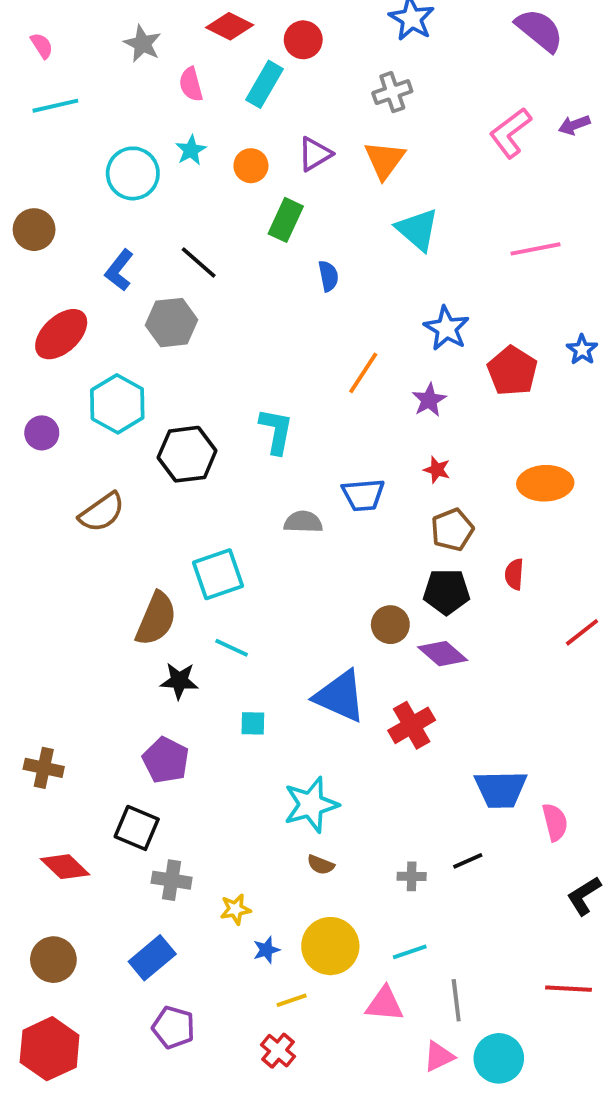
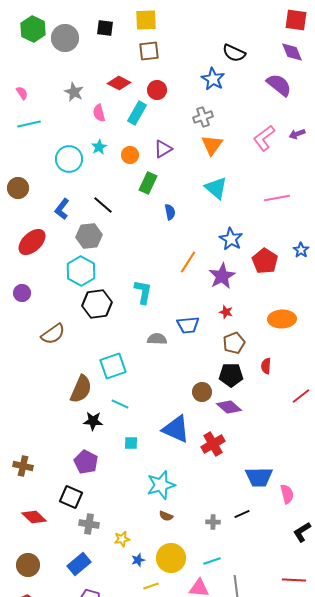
orange triangle: (385, 160) -> (212, 145), moved
purple star: (429, 400) -> (222, 276), size x1.5
cyan hexagon: (117, 404) -> (81, 271), moved

